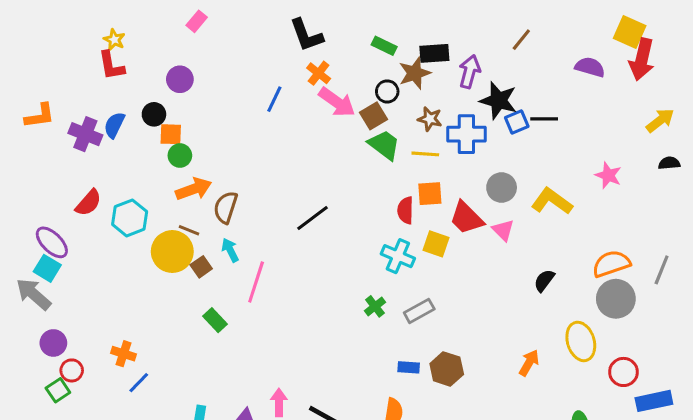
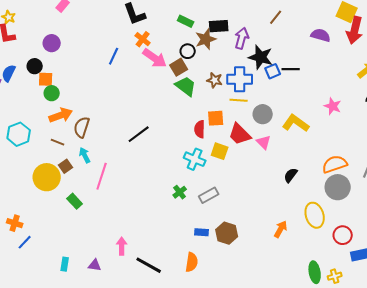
brown star: (430, 119) -> (215, 80), moved
yellow line: (425, 154) -> (239, 100), moved
yellow circle: (172, 252) -> (47, 177), moved
pink arrow: (279, 402) -> (122, 246), moved

